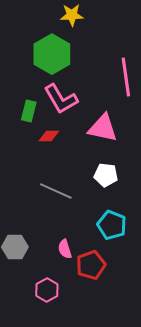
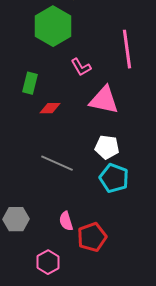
pink L-shape: (61, 99) -> (81, 67), moved, size x0.6
cyan pentagon: (112, 225) -> (114, 178), moved

